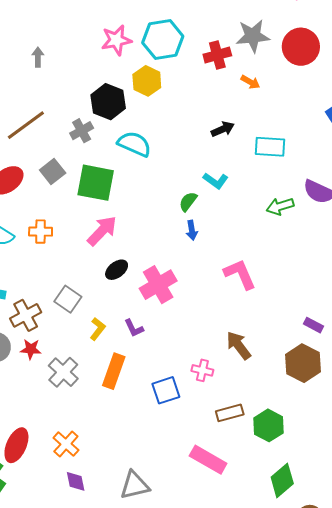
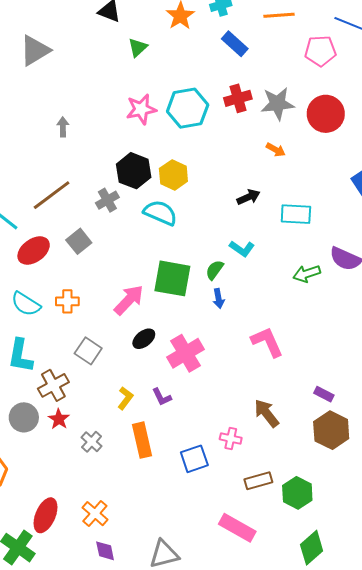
red cross: (217, 55) -> (238, 98), moved
yellow hexagon: (147, 81) -> (173, 175), moved
green square: (96, 183) -> (172, 278), moved
gray square: (68, 299) -> (88, 351), moved
purple rectangle: (313, 325) -> (324, 394), moved
red star: (31, 349) -> (59, 419), turned 30
orange rectangle: (114, 371) -> (142, 440), turned -32
gray cross: (63, 372) -> (92, 442), size x0.7

